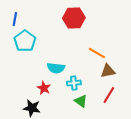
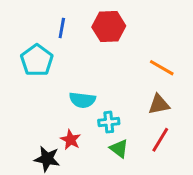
blue line: (15, 19) -> (62, 28), moved
orange line: (97, 53) -> (162, 68), moved
red star: (44, 88) -> (71, 140), moved

